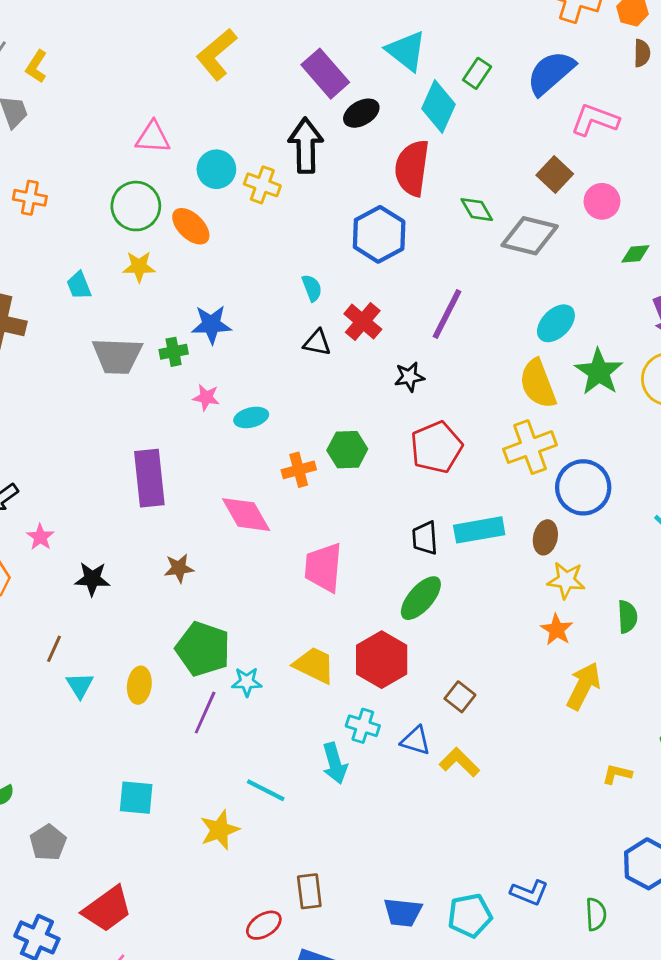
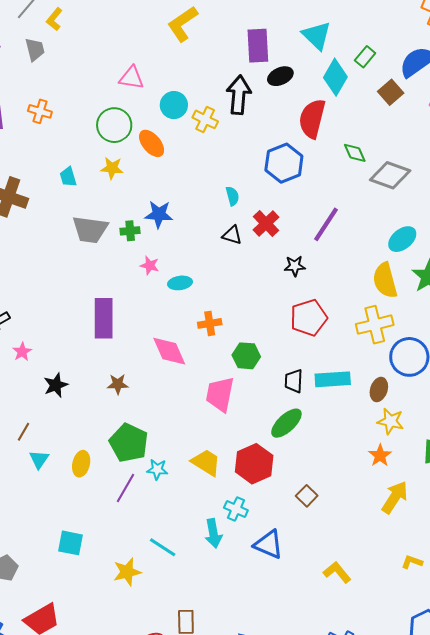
purple rectangle: (325, 74) -> (258, 46), turned 32
brown square: (555, 174) -> (391, 92), moved
green hexagon: (347, 450) -> (246, 356), moved
black star: (92, 579) -> (56, 385), turned -30
blue triangle: (416, 741) -> (269, 544), moved, size x1.4
yellow L-shape: (459, 762) -> (337, 572), moved

